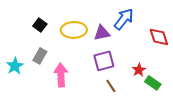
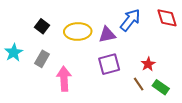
red diamond: (159, 37) -> (167, 18), moved
cyan star: (15, 66) -> (14, 53), moved
red star: (139, 70) -> (148, 64), moved
brown line: (111, 86) -> (139, 84), moved

